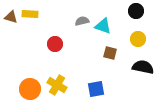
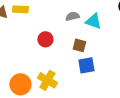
brown square: (110, 53) -> (79, 45), moved
blue square: (96, 89) -> (86, 65), moved

